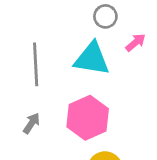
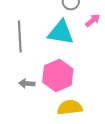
gray arrow: (31, 123) -> (27, 83), moved, turned -119

